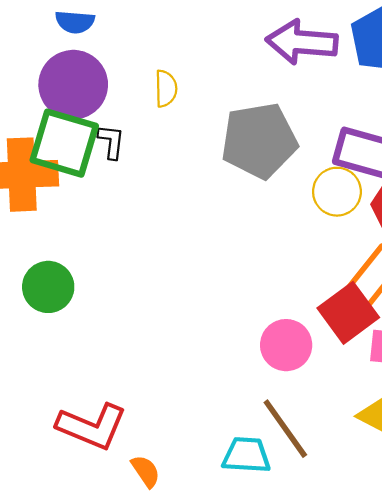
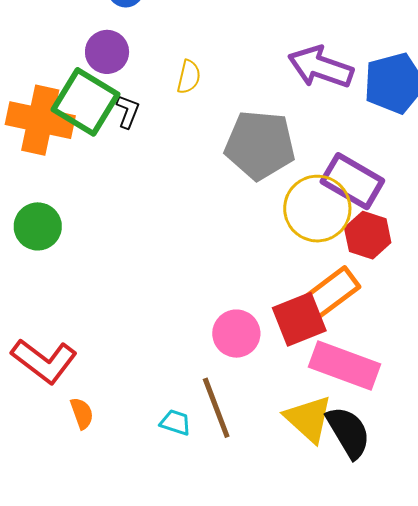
purple circle: (73, 85) -> (107, 52), size x0.7
yellow circle: (337, 192) -> (317, 209), size x1.5
cyan trapezoid: (246, 455) -> (175, 422), size x0.7

